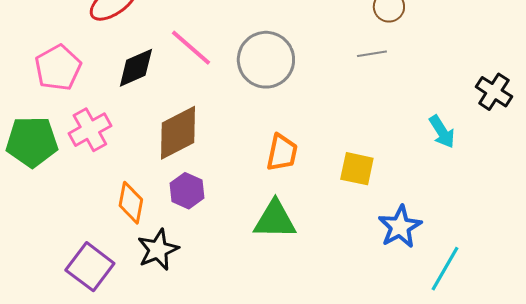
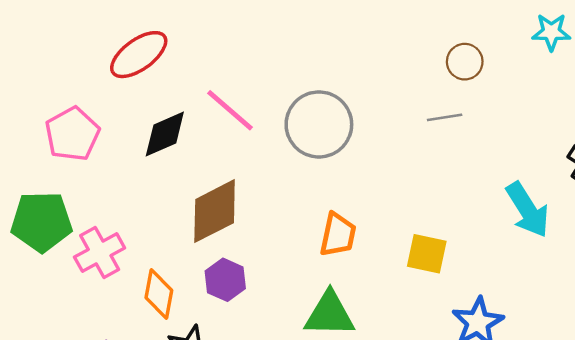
pink cross: (90, 130) -> (100, 253), moved
cyan arrow: (442, 132) -> (528, 210), size x1.4

